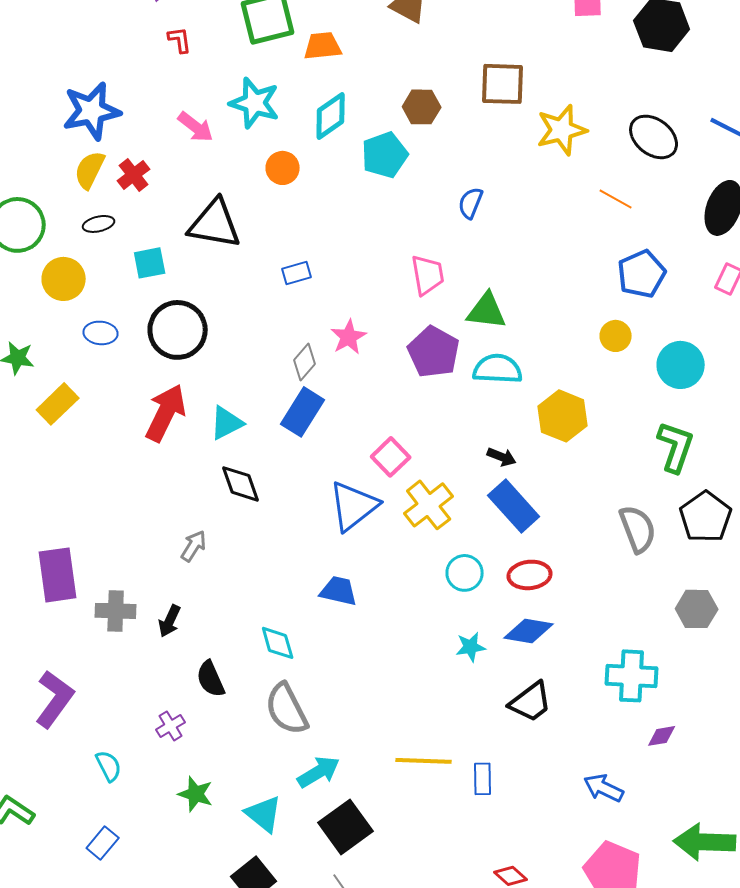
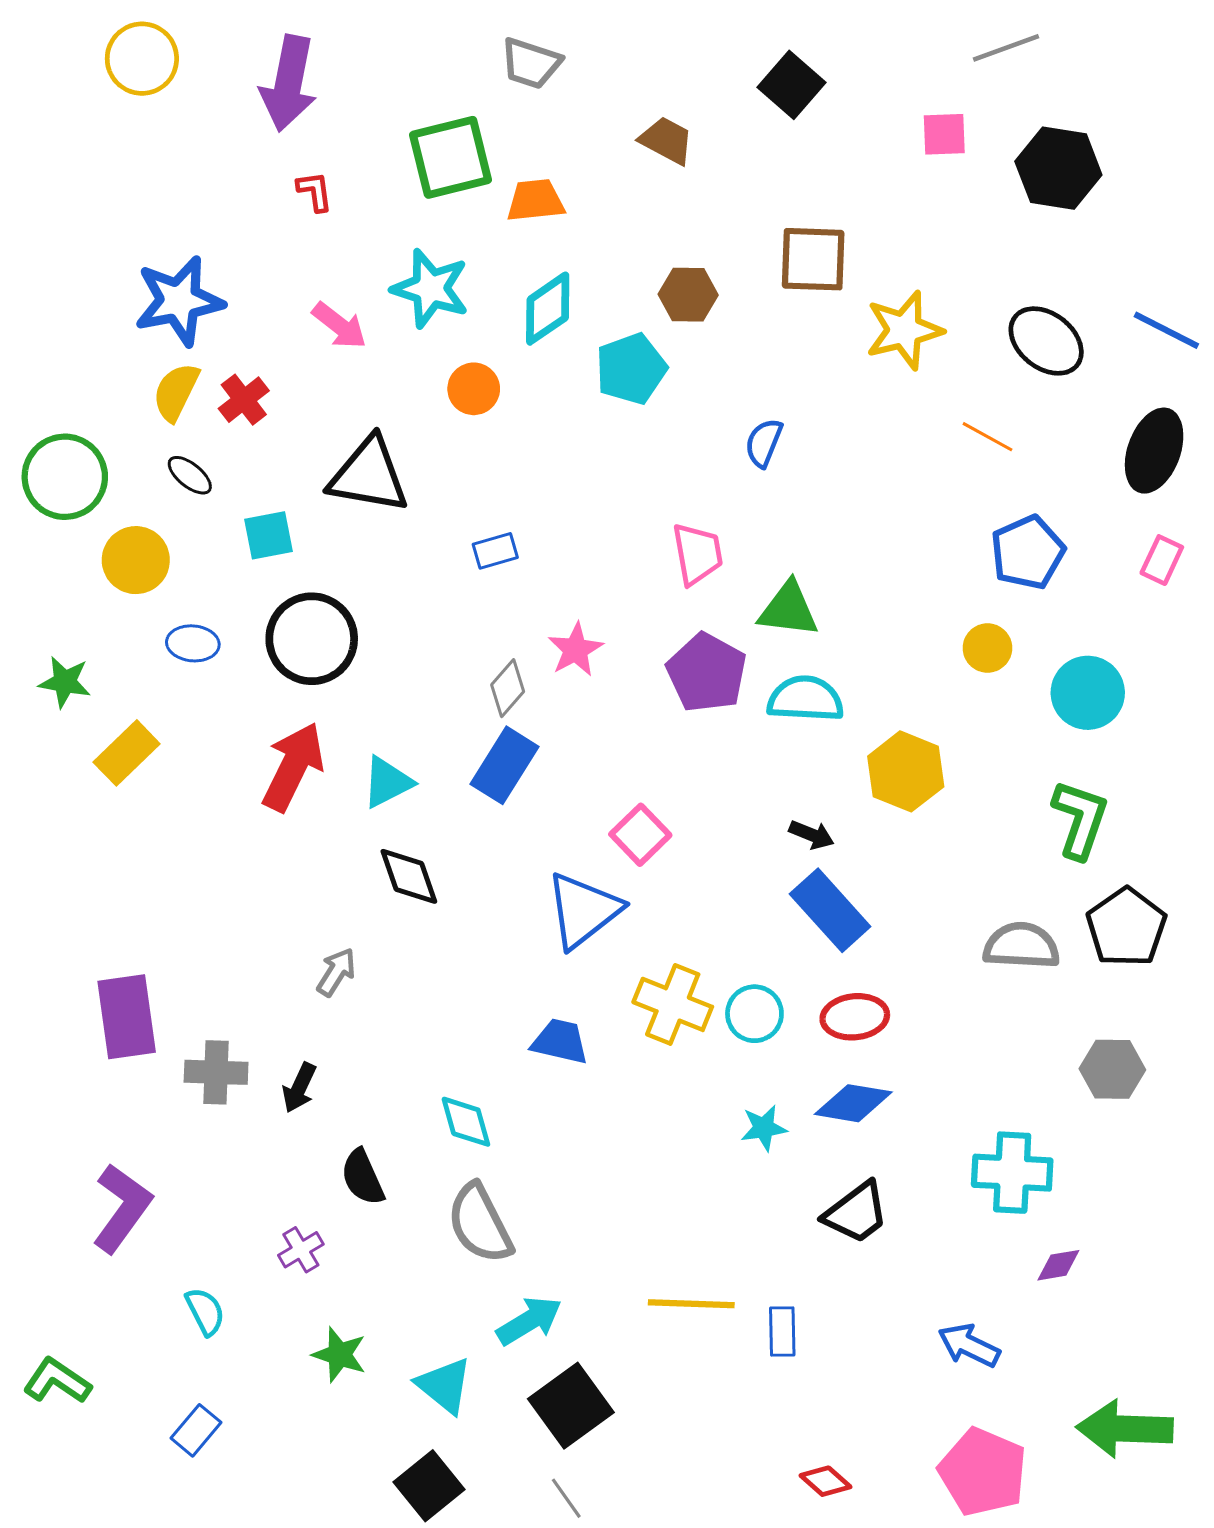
black ellipse: (99, 224) -> (190, 475), turned 52
yellow cross: (429, 505) -> (673, 1004), moved, turned -30
gray semicircle: (638, 529) -> (1021, 946), turned -66

